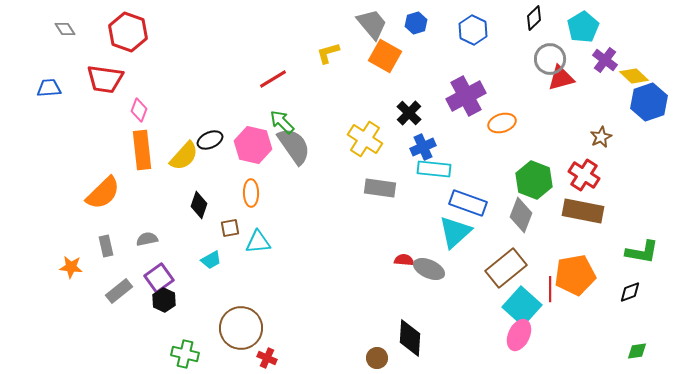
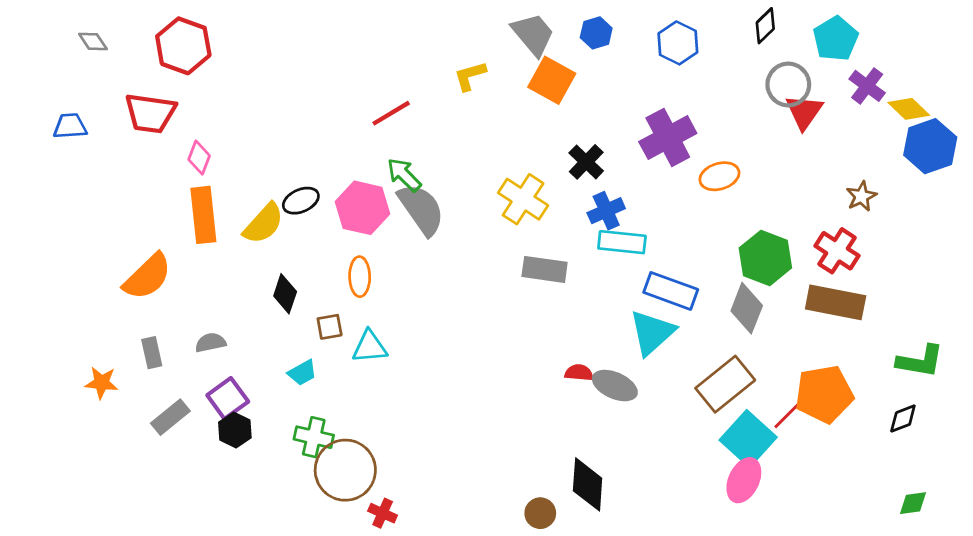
red triangle: (561, 78) -> (804, 112), turned -40
red line: (550, 289) -> (788, 414), turned 45
green cross: (185, 354) -> (314, 437), moved

